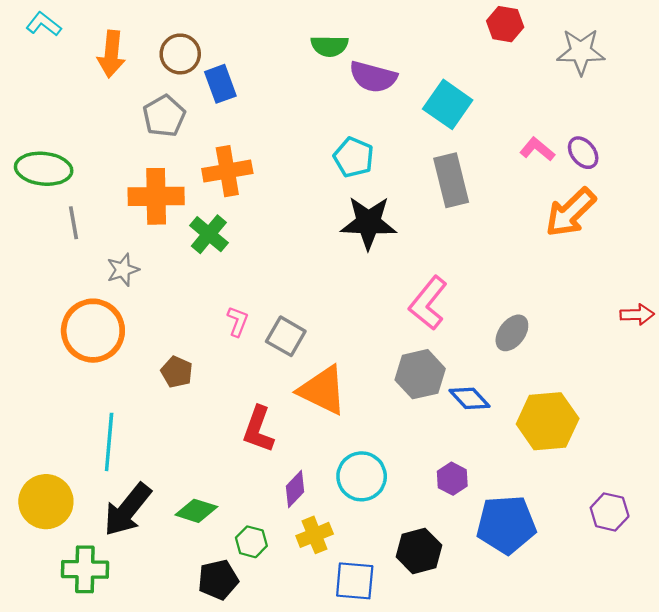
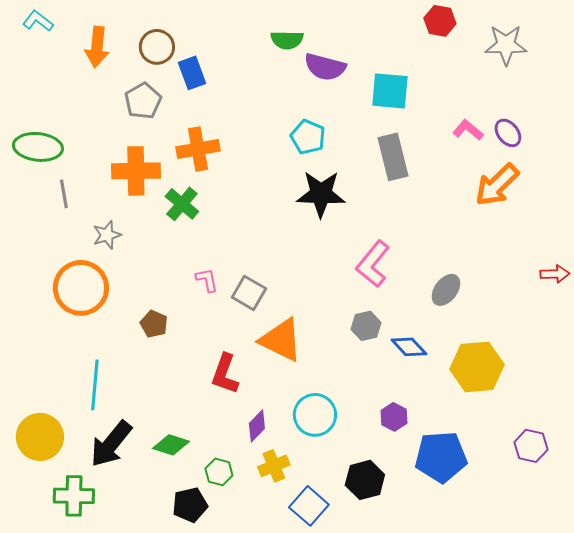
cyan square: (448, 104) -> (390, 91), turned -30
pink L-shape: (238, 321) -> (207, 280), turned -32
gray hexagon: (420, 374) -> (366, 326), size x0.7
blue square: (355, 581) -> (309, 506), turned 36

